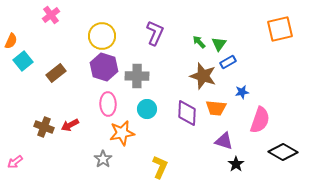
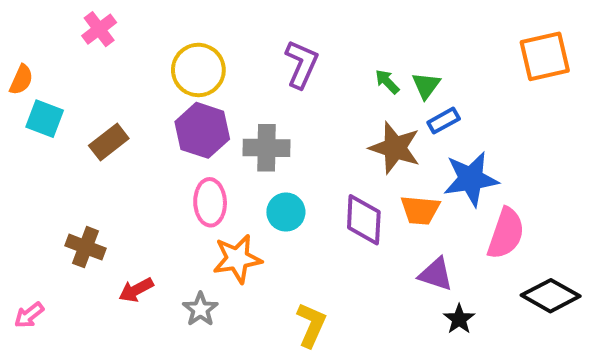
cyan square: (23, 61) -> (45, 119), turned -30
blue star: (242, 92) -> (471, 179), size x2.0
red arrow: (70, 125) -> (136, 290), moved

